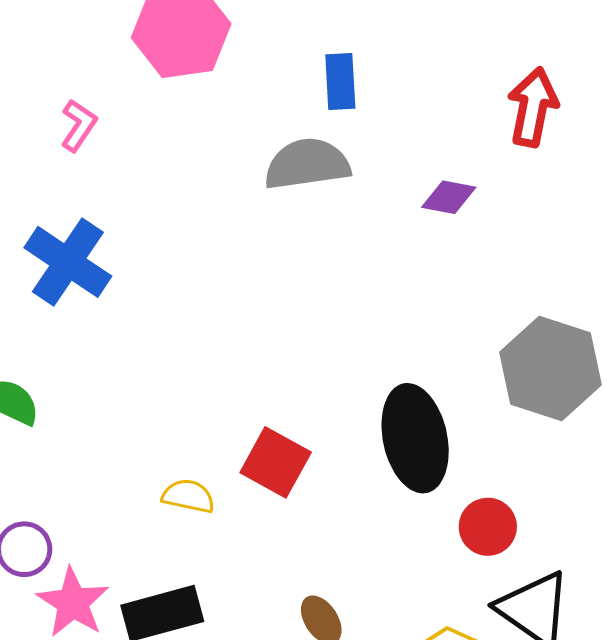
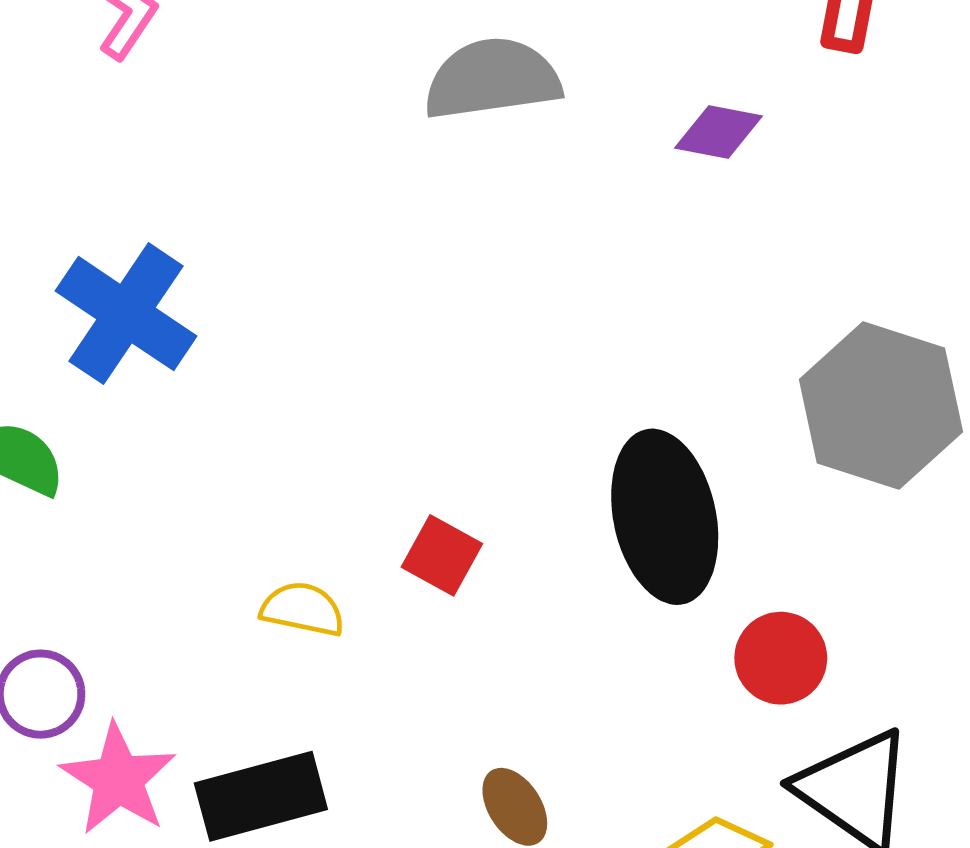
blue cross: (68, 262) -> (126, 314), moved
red square: (276, 462) -> (442, 555), size x0.7

